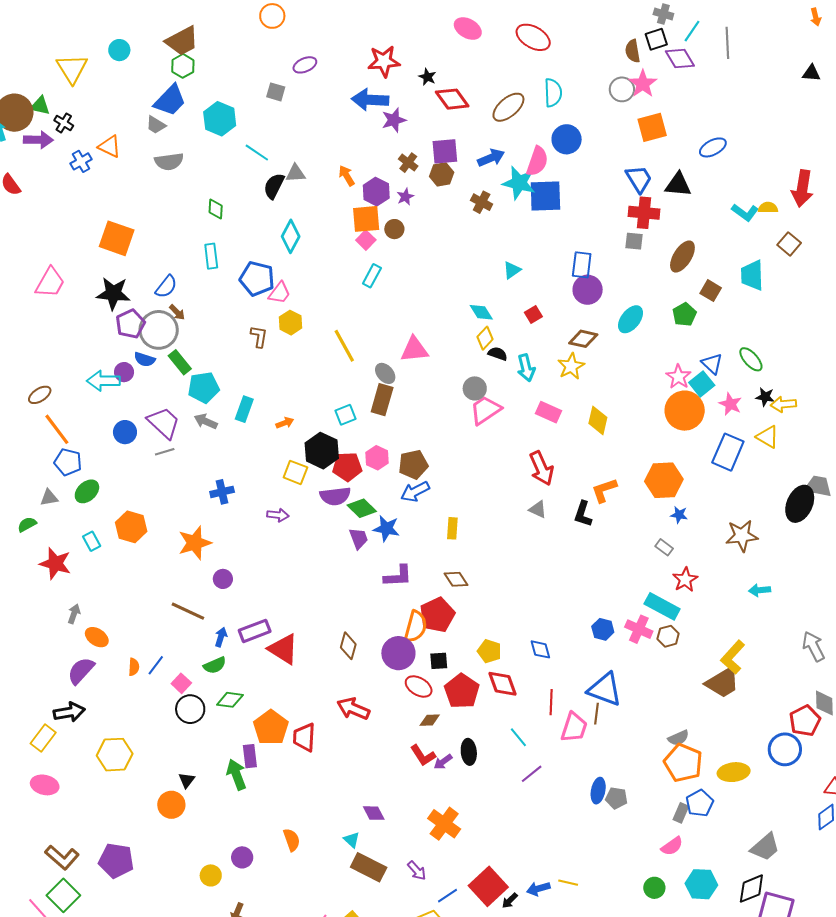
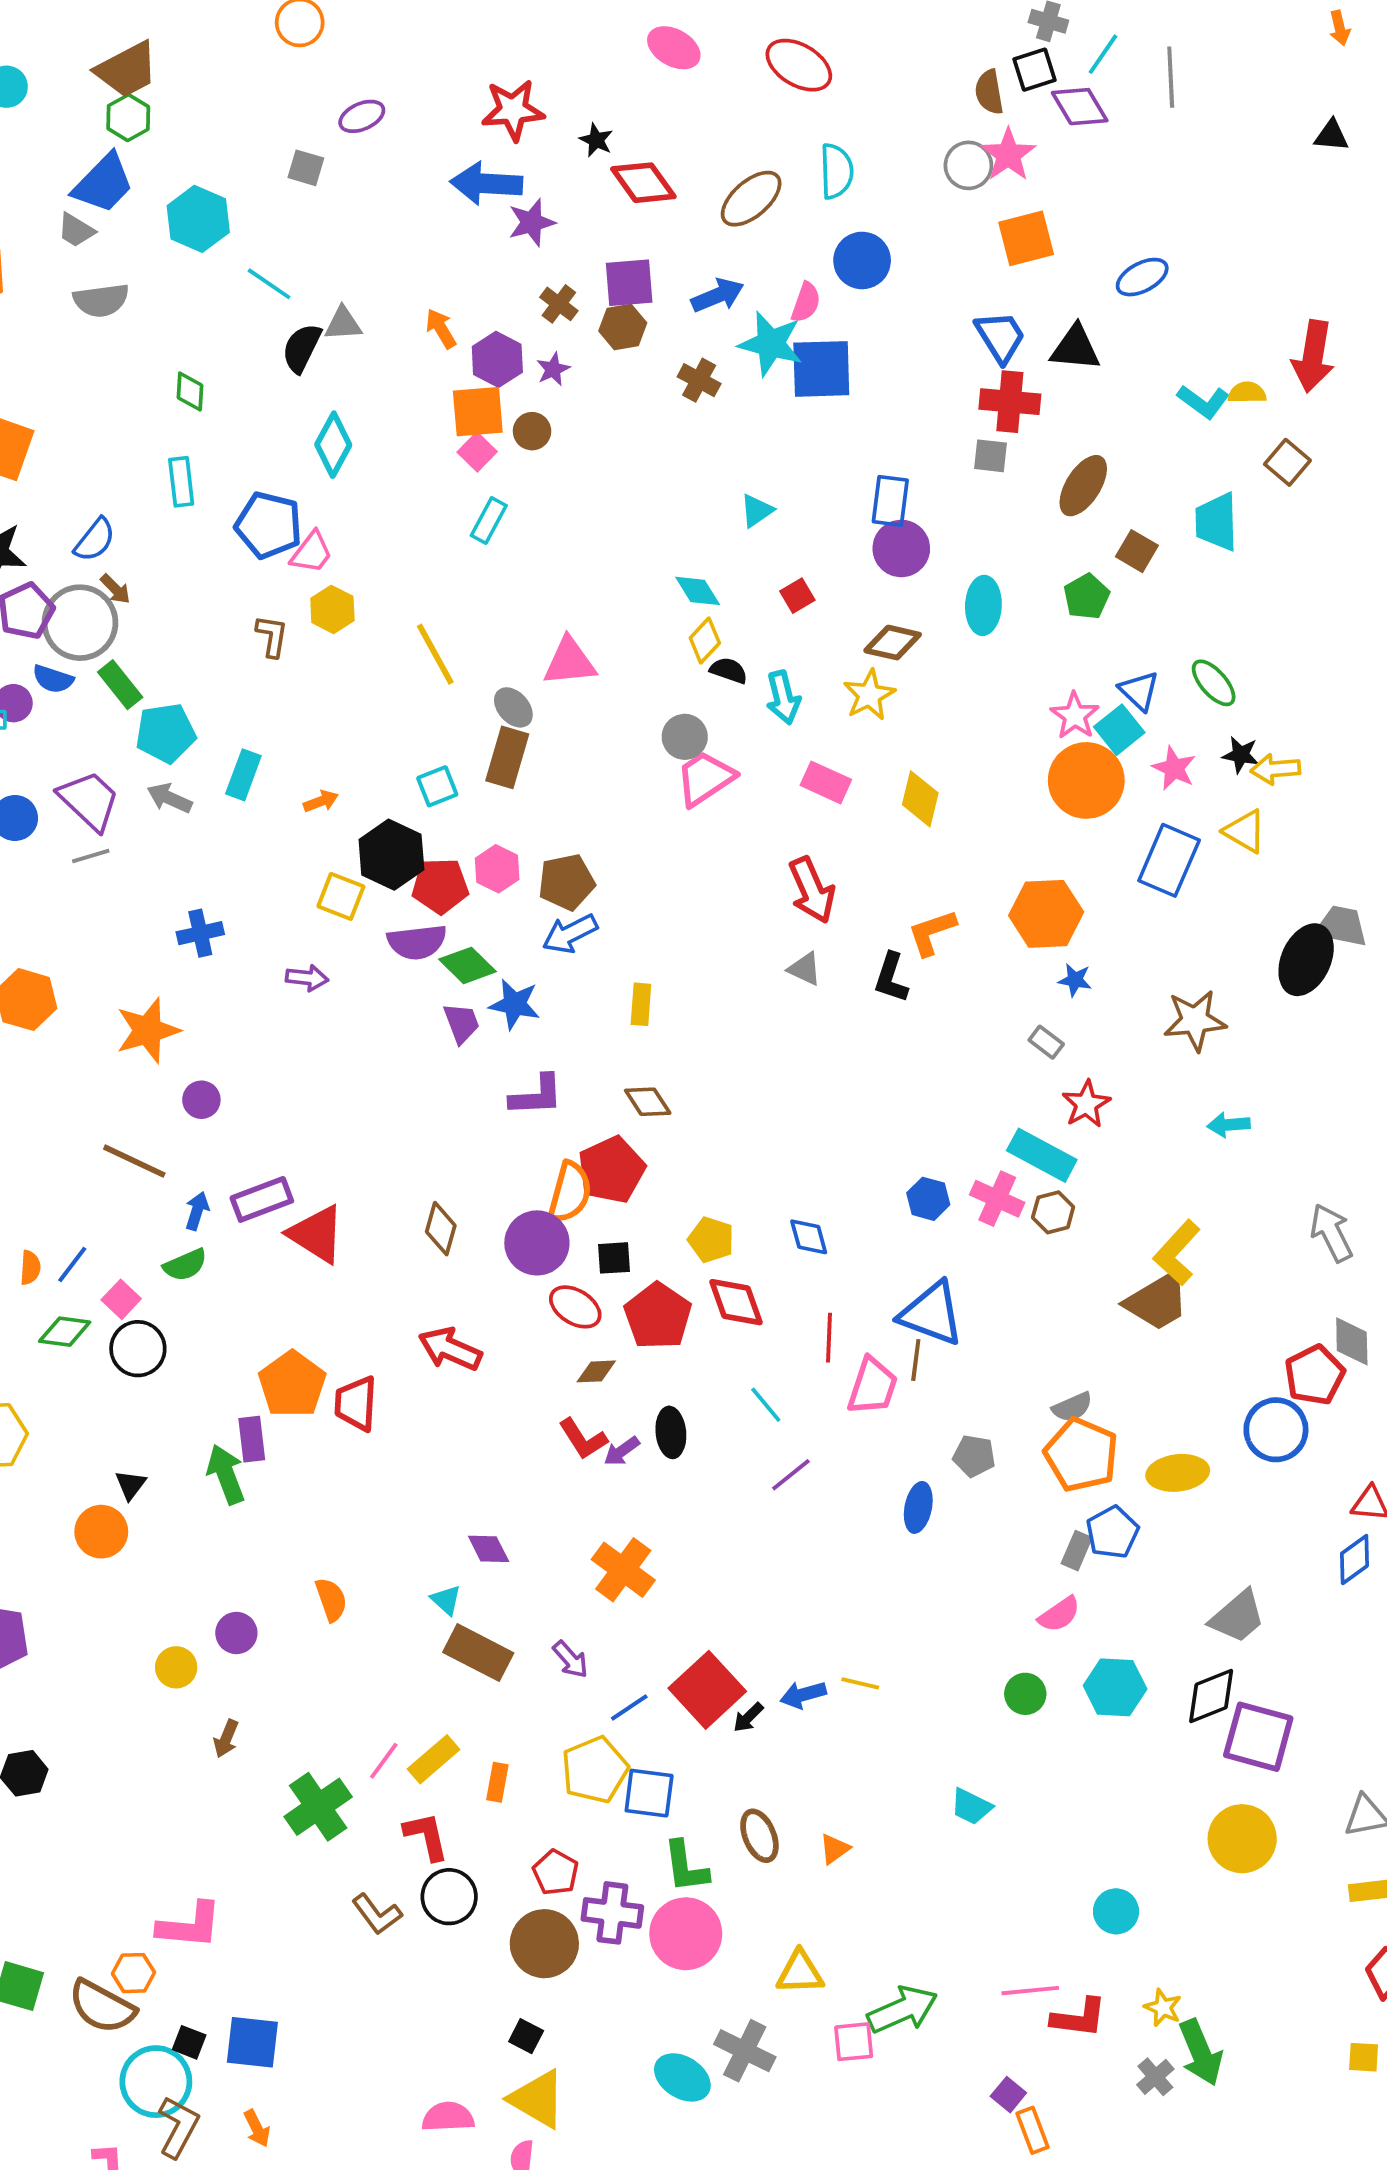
pink semicircle: (537, 161) -> (806, 302), size x0.7
cyan ellipse: (631, 319) -> (983, 605), turned -36
green diamond: (230, 700) -> (65, 1332), moved
gray pentagon: (616, 798) -> (974, 1456), moved

